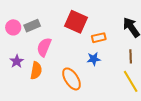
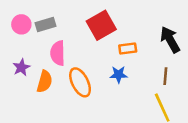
red square: (76, 22) -> (101, 25), turned 30
pink semicircle: (44, 47) -> (58, 53), turned -30
orange ellipse: (72, 79) -> (80, 82), moved

